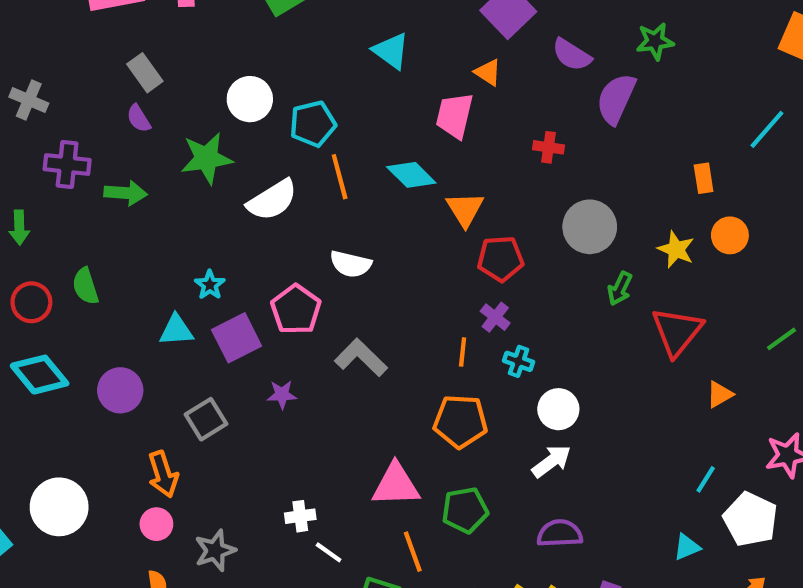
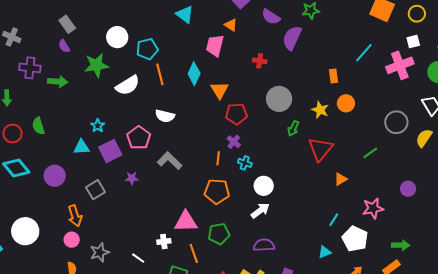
cyan diamond: (411, 175) -> (194, 74), turned 70
white cross: (300, 516) -> (164, 242), moved
white line: (329, 552) -> (138, 258), moved

